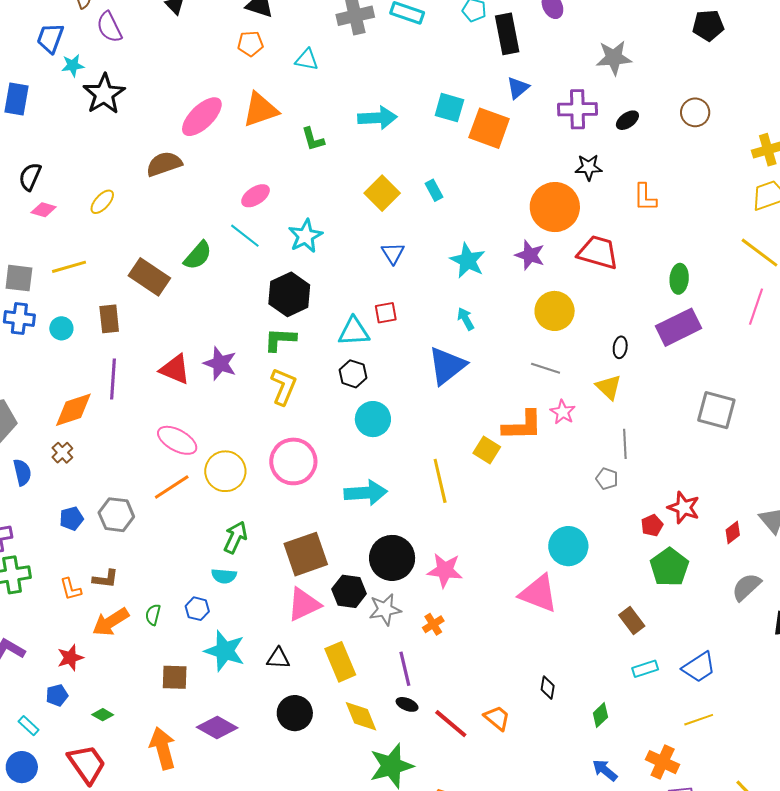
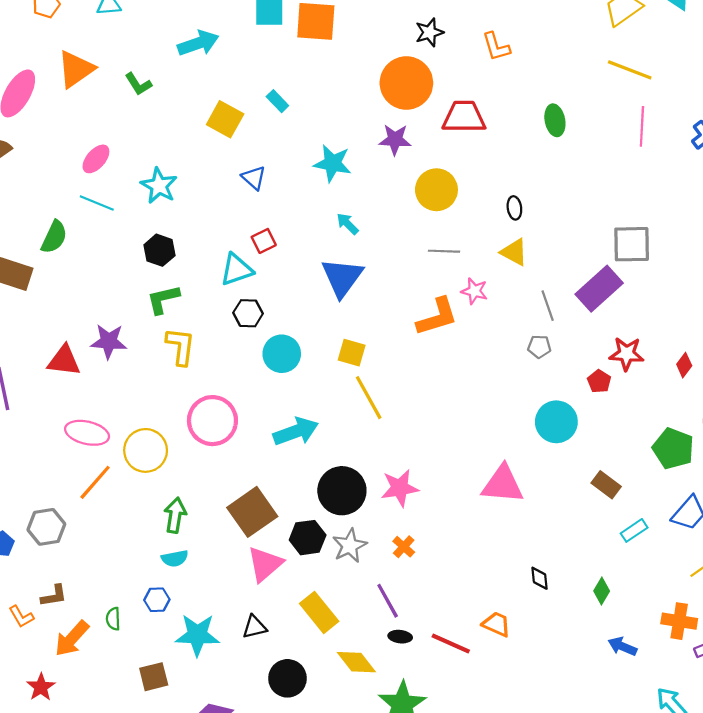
black hexagon: (289, 294) -> (159, 250), size x0.7
purple rectangle: (678, 327) -> (599, 289), moved
yellow square: (487, 450) -> (352, 353), moved
cyan circle: (568, 546) -> (556, 422), moved
green pentagon: (669, 567) -> (673, 448), moved

